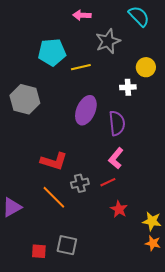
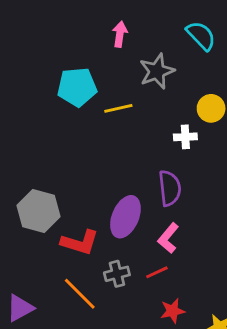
pink arrow: (82, 15) -> (120, 34), turned 96
gray hexagon: (25, 99) -> (38, 211), moved
purple ellipse: (86, 110) -> (125, 217), moved
red star: (119, 209) -> (173, 311), turned 30

